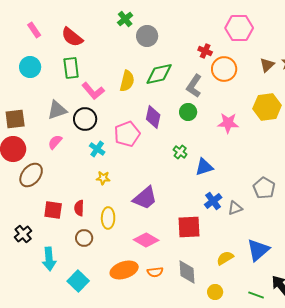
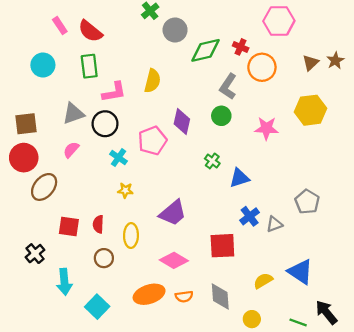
pink rectangle: (34, 30) -> (60, 25), moved
green diamond: (159, 74) -> (206, 50), moved
pink L-shape: (93, 91) -> (114, 92), turned -60
blue triangle: (258, 250) -> (300, 272), turned -45

